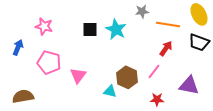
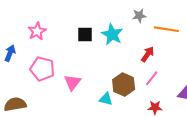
pink star: (44, 26) -> (37, 31), turned 30
red arrow: (166, 48) -> (148, 54), moved

